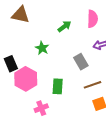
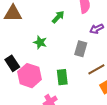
gray rectangle: (81, 62) -> (81, 49), turned 56

